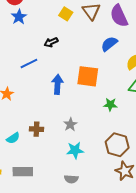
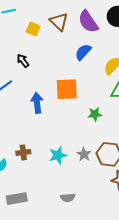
black arrow: (51, 42) -> (23, 61), turned 88
gray star: (70, 124) -> (84, 154), moved
cyan star: (75, 150) -> (58, 155), moved

